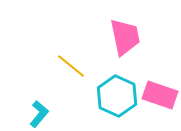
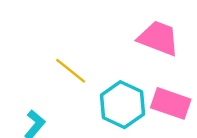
pink trapezoid: (125, 37) -> (158, 38), moved, turned -57

